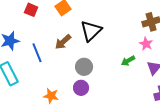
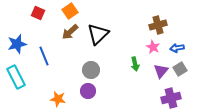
brown arrow: (63, 42) -> (70, 32), moved
green arrow: (128, 61) -> (135, 64), turned -72

